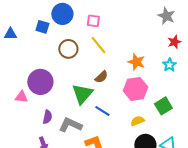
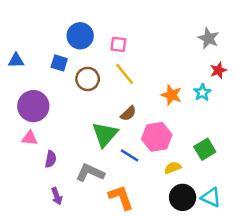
blue square: (42, 27) -> (59, 63), moved
cyan star: (169, 65) -> (202, 93), moved
purple circle: (40, 82) -> (33, 106), moved
pink hexagon: (135, 89) -> (157, 137), moved
purple semicircle: (47, 117) -> (51, 159), moved

